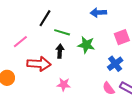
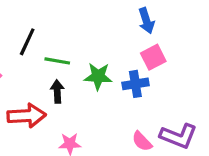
blue arrow: (98, 13) -> (146, 21), moved, turned -98
blue cross: (115, 64) -> (135, 84), moved, turned 35

